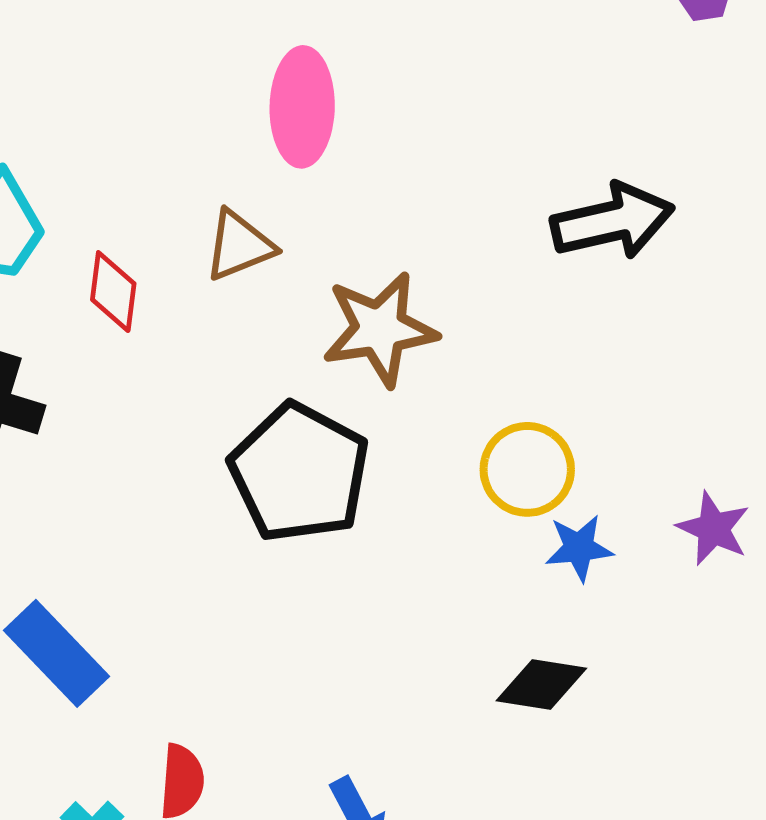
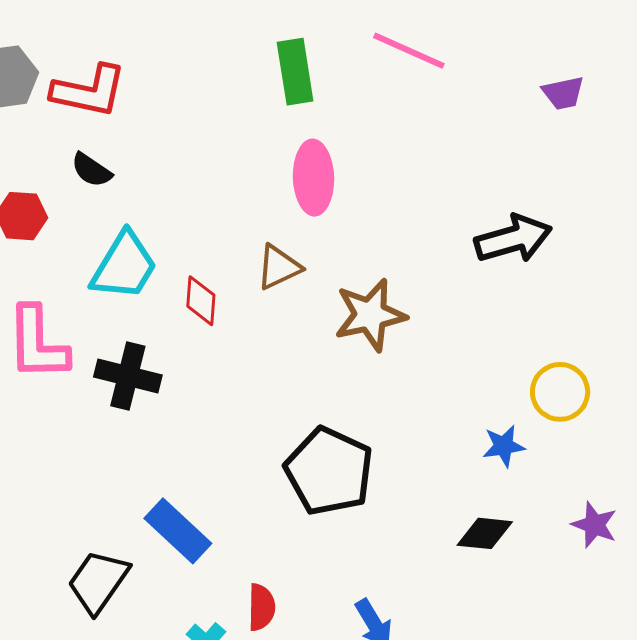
yellow circle: (527, 469) -> (560, 392), moved
black pentagon: (299, 473) -> (329, 471), moved
purple star: (713, 529) -> (594, 525), moved

